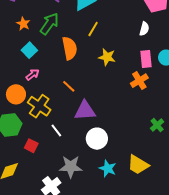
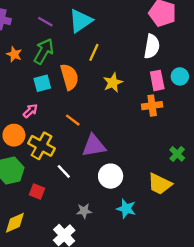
white semicircle: (144, 29) -> (152, 46), size x1.5
cyan square: (29, 50) -> (42, 83), moved, turned 35
yellow star: (107, 57) -> (113, 83), turned -30
orange cross: (139, 81) -> (152, 106), turned 30
yellow trapezoid: (138, 165) -> (160, 184), moved
gray star: (71, 167) -> (84, 211), size x0.6

